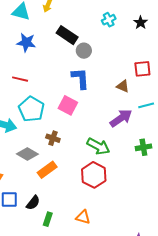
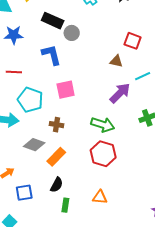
red square: (142, 69) -> (133, 41), turned 36
blue L-shape: (80, 78) -> (51, 55), moved
pink square: (68, 105) -> (66, 90), turned -30
black semicircle: (33, 203) -> (57, 185), moved

